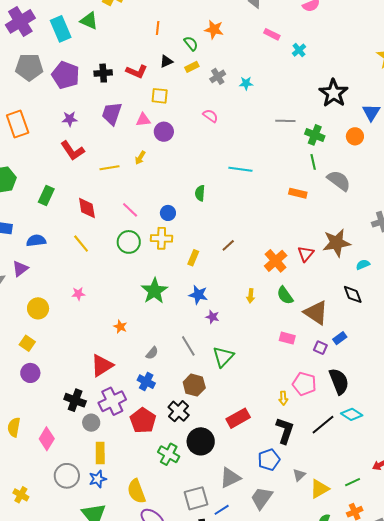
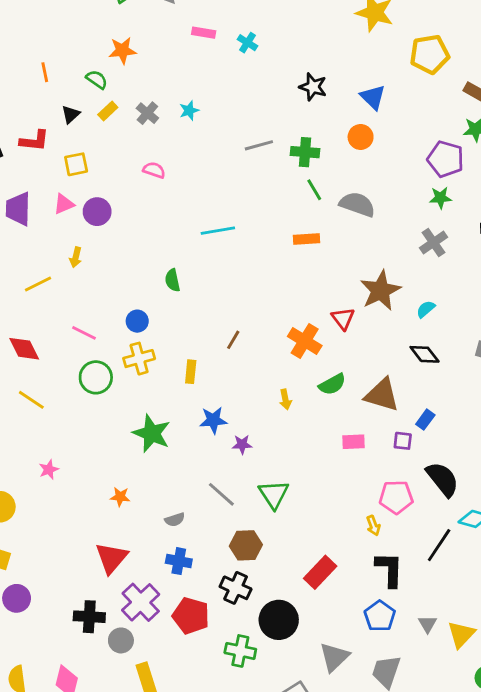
black star: (334, 93) -> (313, 87), size x0.7
green semicircle: (285, 295) -> (332, 384), turned -66
gray semicircle: (152, 353) -> (175, 520), turned 48

